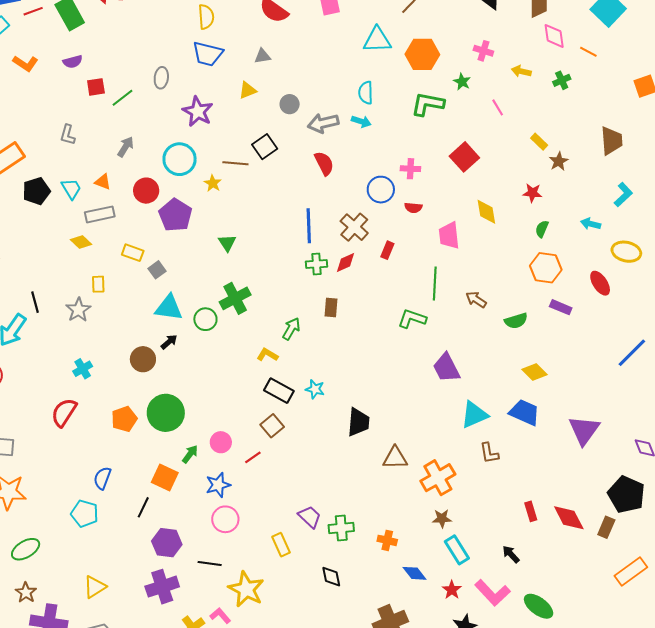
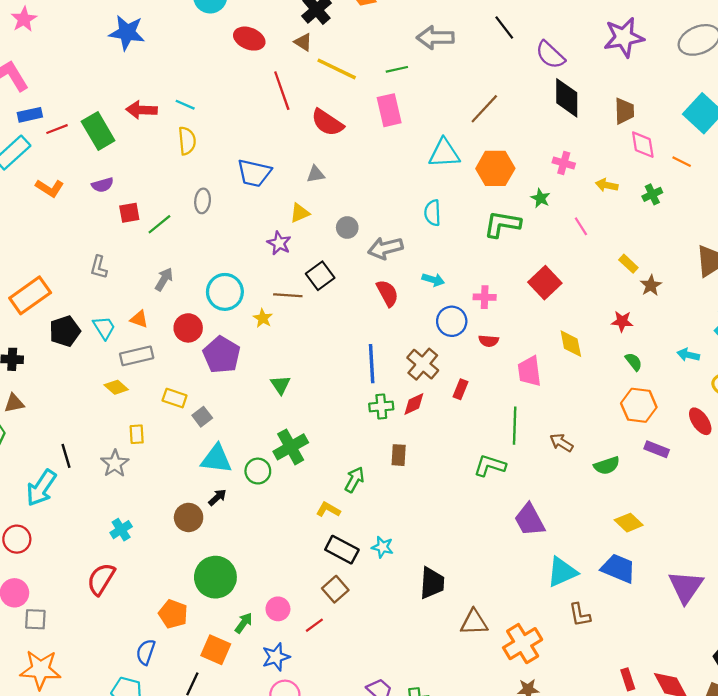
yellow semicircle: (206, 17) -> (187, 141), moved
purple star: (198, 112) -> (279, 243), moved, size x0.7
cyan arrow: (361, 121) -> (433, 280), moved
green semicircle: (542, 229) -> (634, 362), turned 120
orange pentagon: (124, 419) -> (173, 614), moved, turned -30

